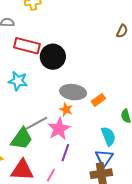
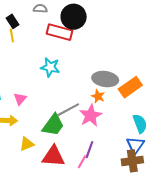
black circle: (53, 57) -> (74, 17), moved
orange rectangle: (98, 100) -> (130, 87), size x1.6
purple line: (65, 153) -> (89, 150), moved

